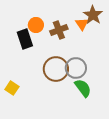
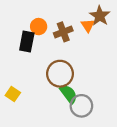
black rectangle: (25, 39) -> (27, 42), turned 30
gray circle: (76, 68) -> (81, 106), moved
green semicircle: (83, 88) -> (69, 94), moved

